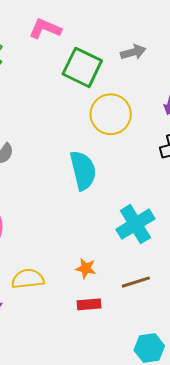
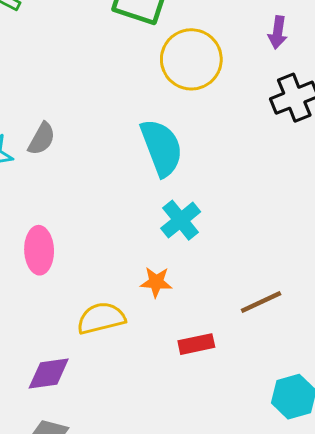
cyan cross: (135, 224) -> (181, 220), moved, size x0.7
orange star: (86, 268) -> (156, 282), moved

